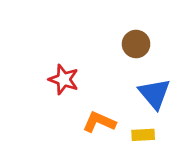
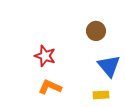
orange L-shape: (99, 122) -> (50, 87), moved

